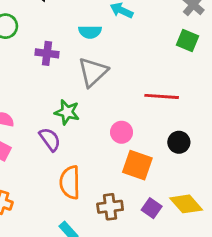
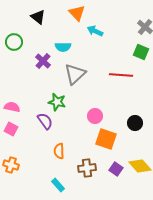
cyan semicircle: (90, 32) -> (63, 47), moved
purple cross: (47, 53) -> (43, 61), turned 35
red line: (162, 96) -> (121, 75), moved
orange semicircle: (70, 182) -> (59, 151), size x0.7

